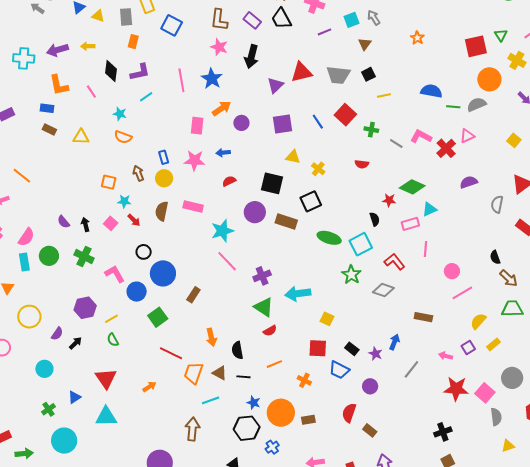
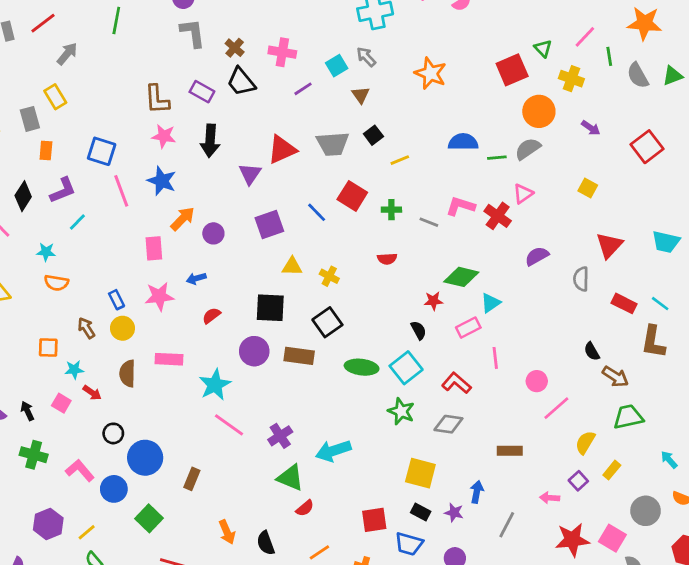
blue square: (172, 25) -> (102, 151), moved
orange star: (417, 38) -> (431, 73), size x1.6
black diamond: (111, 71) -> (23, 196), turned 35
yellow square: (327, 319) -> (420, 473), moved, size x1.6

